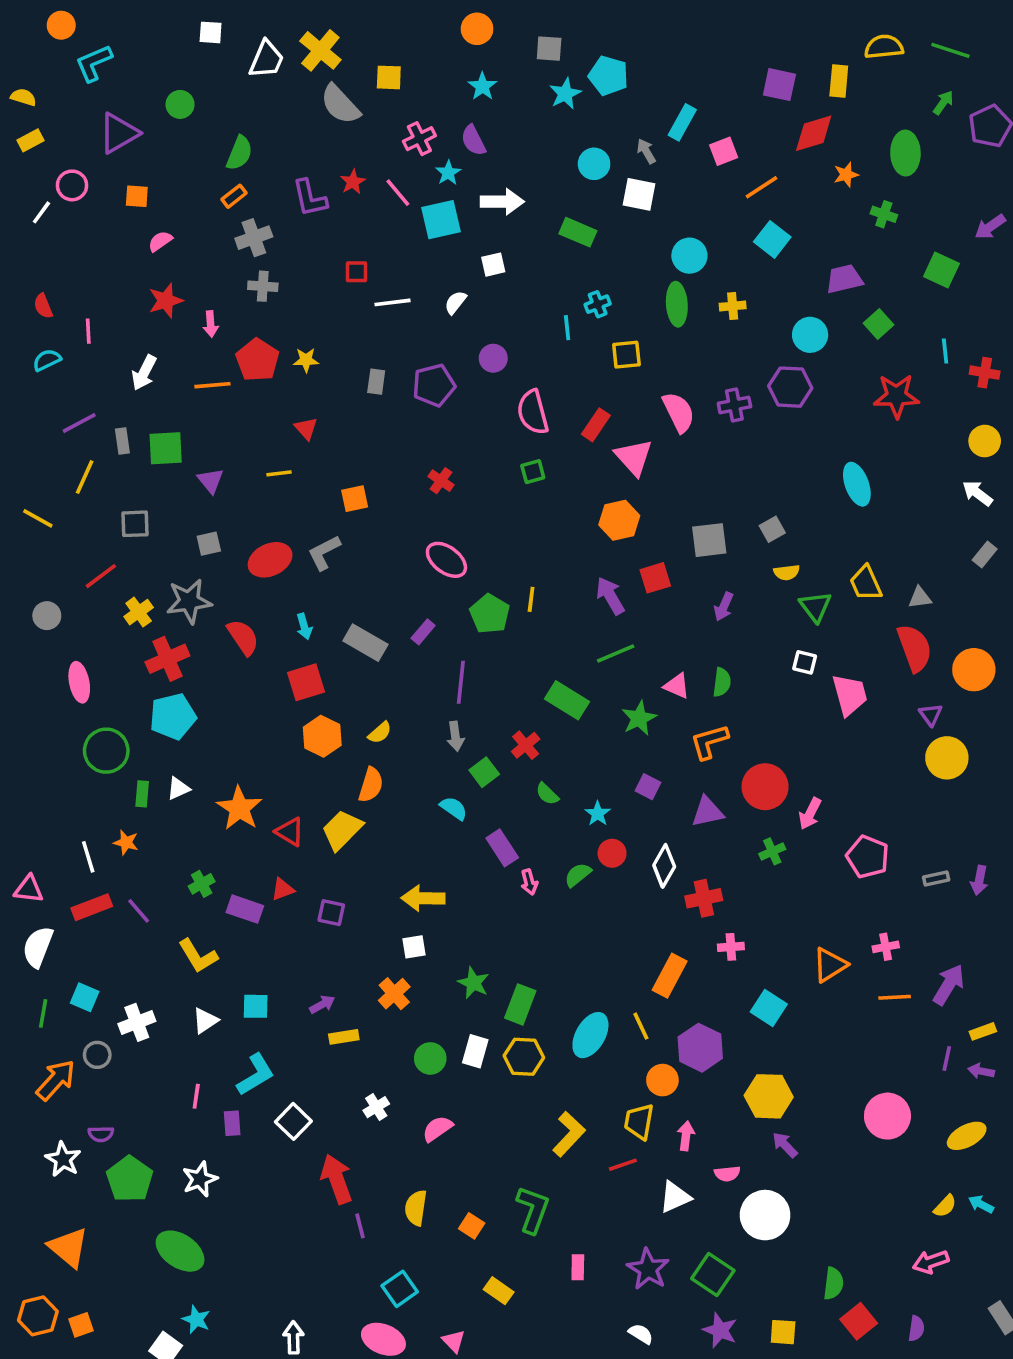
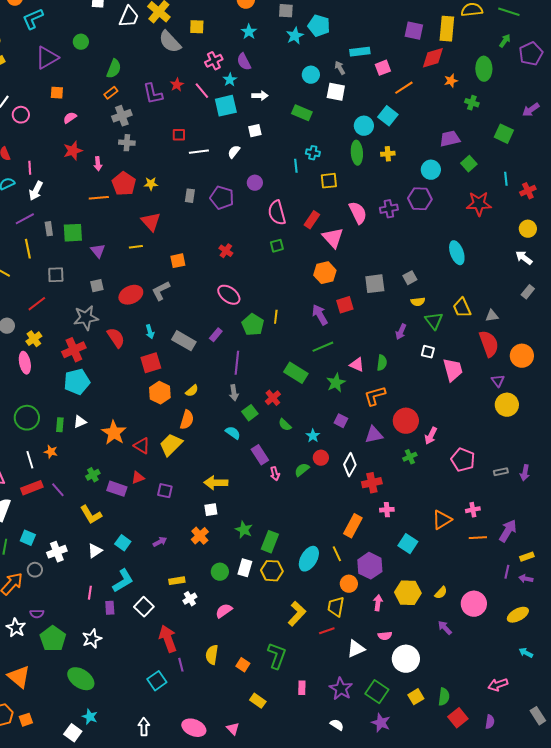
yellow rectangle: (839, 81) -> (447, 29), size x1.4
cyan rectangle: (682, 122) -> (360, 52), turned 54
pink circle: (72, 185) -> (21, 115), moved
white arrow: (502, 202) -> (260, 96), size x0.7
cyan square: (772, 239) -> (388, 116), moved
cyan cross: (598, 304) -> (313, 153), turned 32
white arrow: (144, 373) -> (36, 191), moved
red cross: (985, 373) -> (528, 191), turned -35
purple pentagon: (434, 385) -> (222, 198), turned 30
red triangle: (306, 428) -> (151, 222), size x1.5
yellow line: (85, 477) -> (28, 249), turned -36
purple arrow: (724, 607) -> (401, 332), moved
yellow cross: (139, 612) -> (34, 339), moved
green circle: (106, 751) -> (27, 418), moved
cyan square: (256, 1006) -> (123, 543), turned 35
yellow rectangle: (344, 1037) -> (177, 581), moved
pink arrow: (686, 1136) -> (378, 603), moved
purple arrow: (785, 1145) -> (445, 628), moved
yellow semicircle: (945, 1206) -> (441, 593), moved
cyan square: (400, 1289) -> (157, 681), moved
yellow square: (783, 1332) -> (416, 697), moved, turned -35

